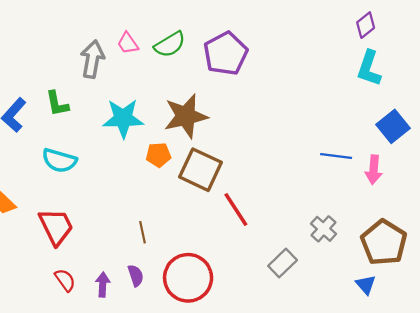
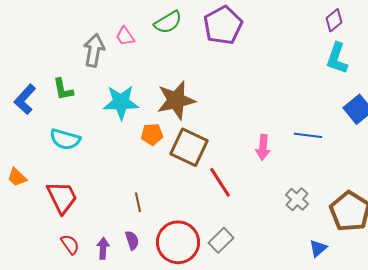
green semicircle: (170, 44) -> (168, 22), moved
purple pentagon: (226, 54) -> (223, 25), moved
pink arrow: (374, 170) -> (263, 147), moved
gray rectangle: (283, 263) -> (221, 240), moved
blue triangle: (366, 285) -> (318, 248), moved, turned 30

